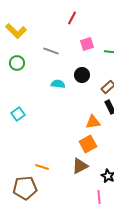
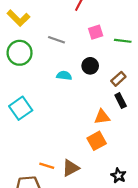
green circle: (17, 63) -> (20, 53), size x1.5
cyan square: (18, 114) -> (21, 108), size x1.5
brown triangle: (80, 166) -> (71, 168), moved

